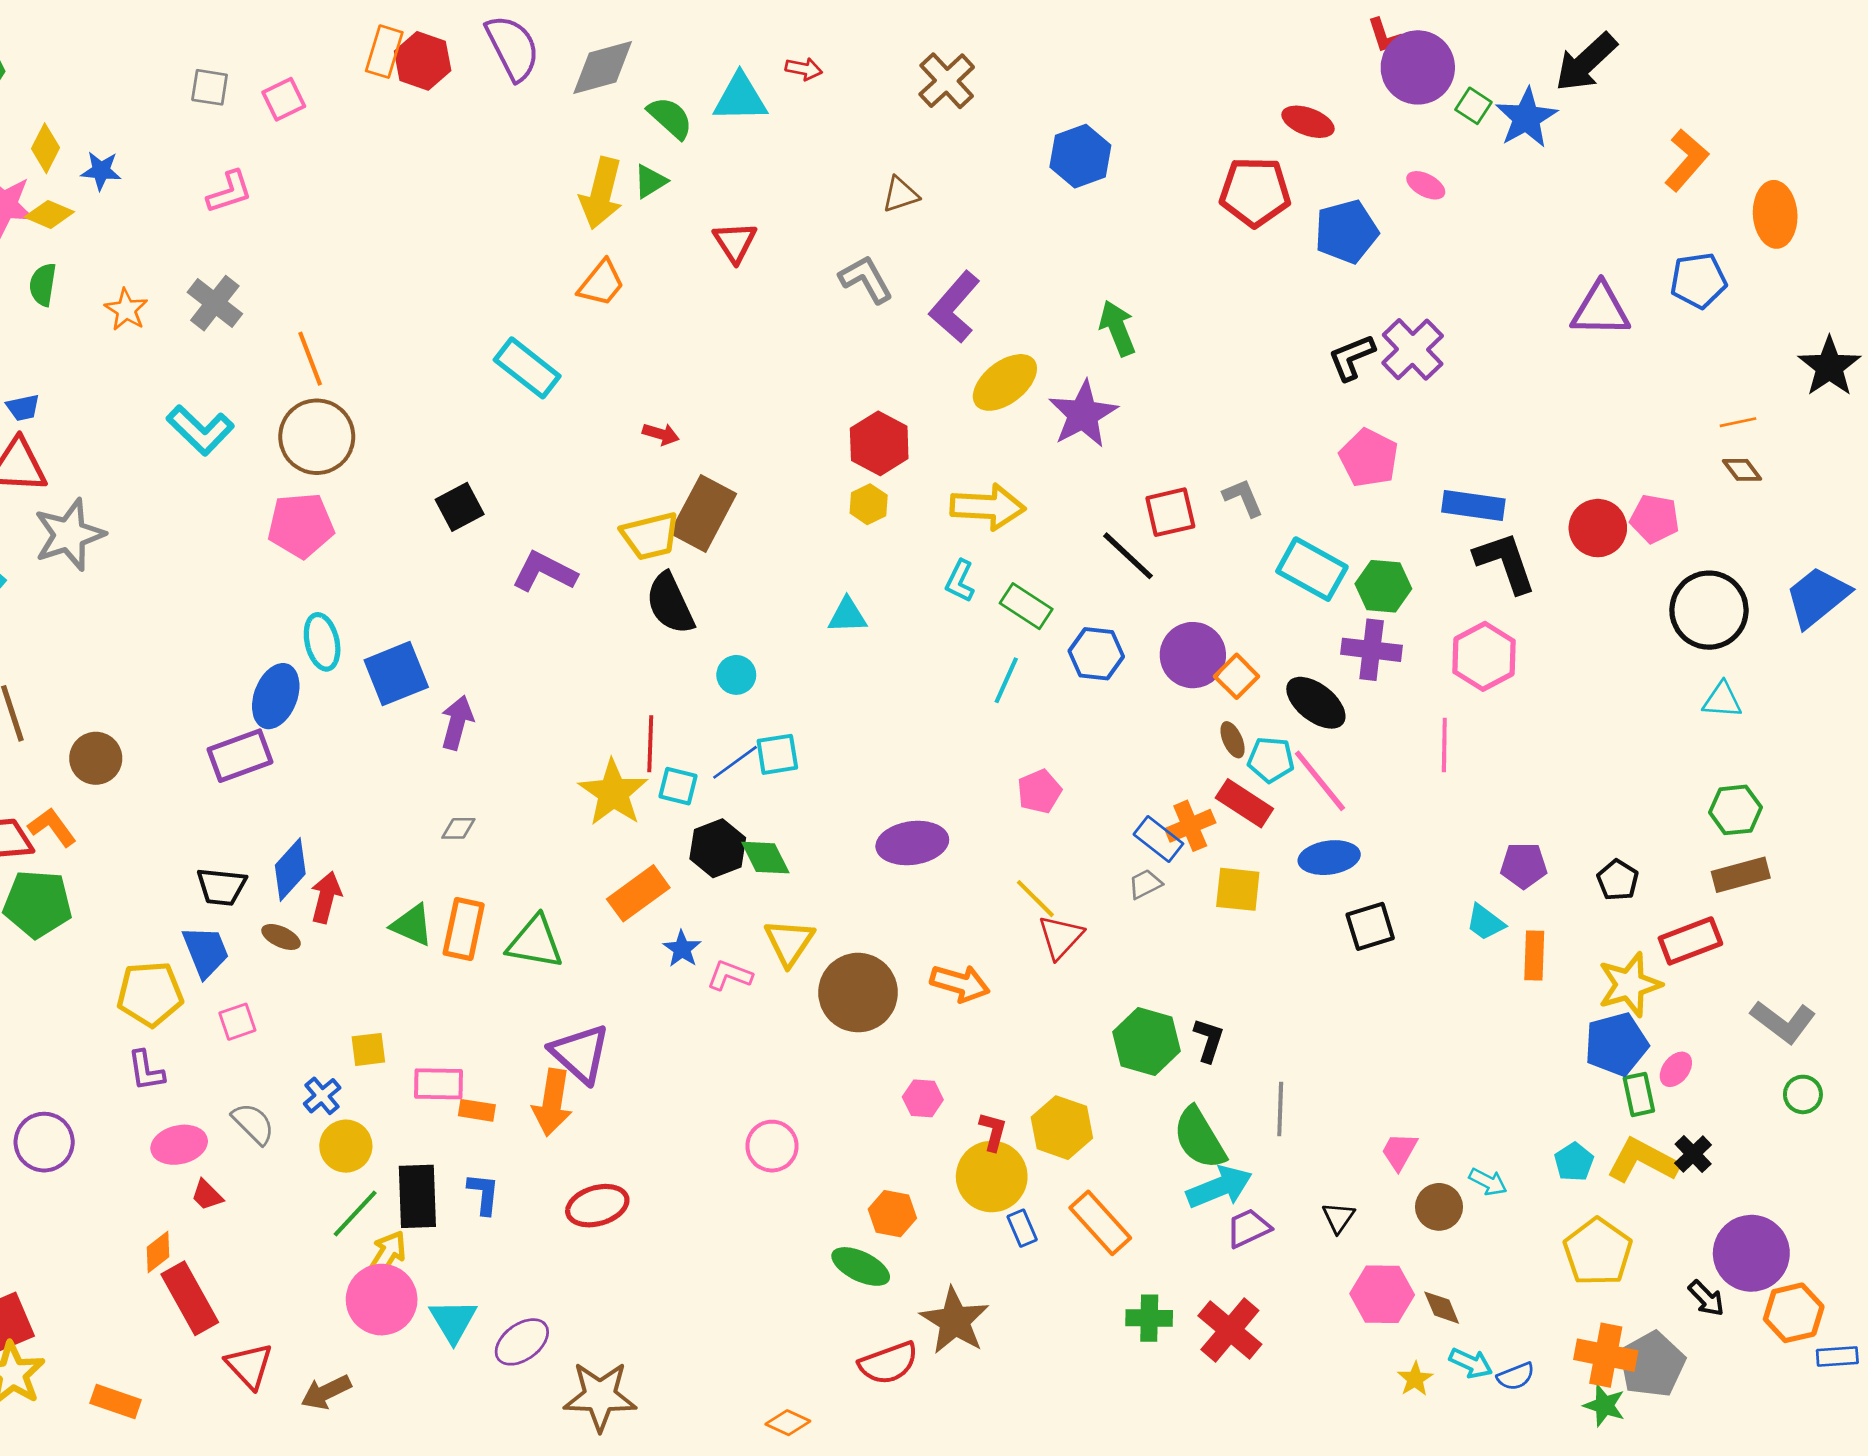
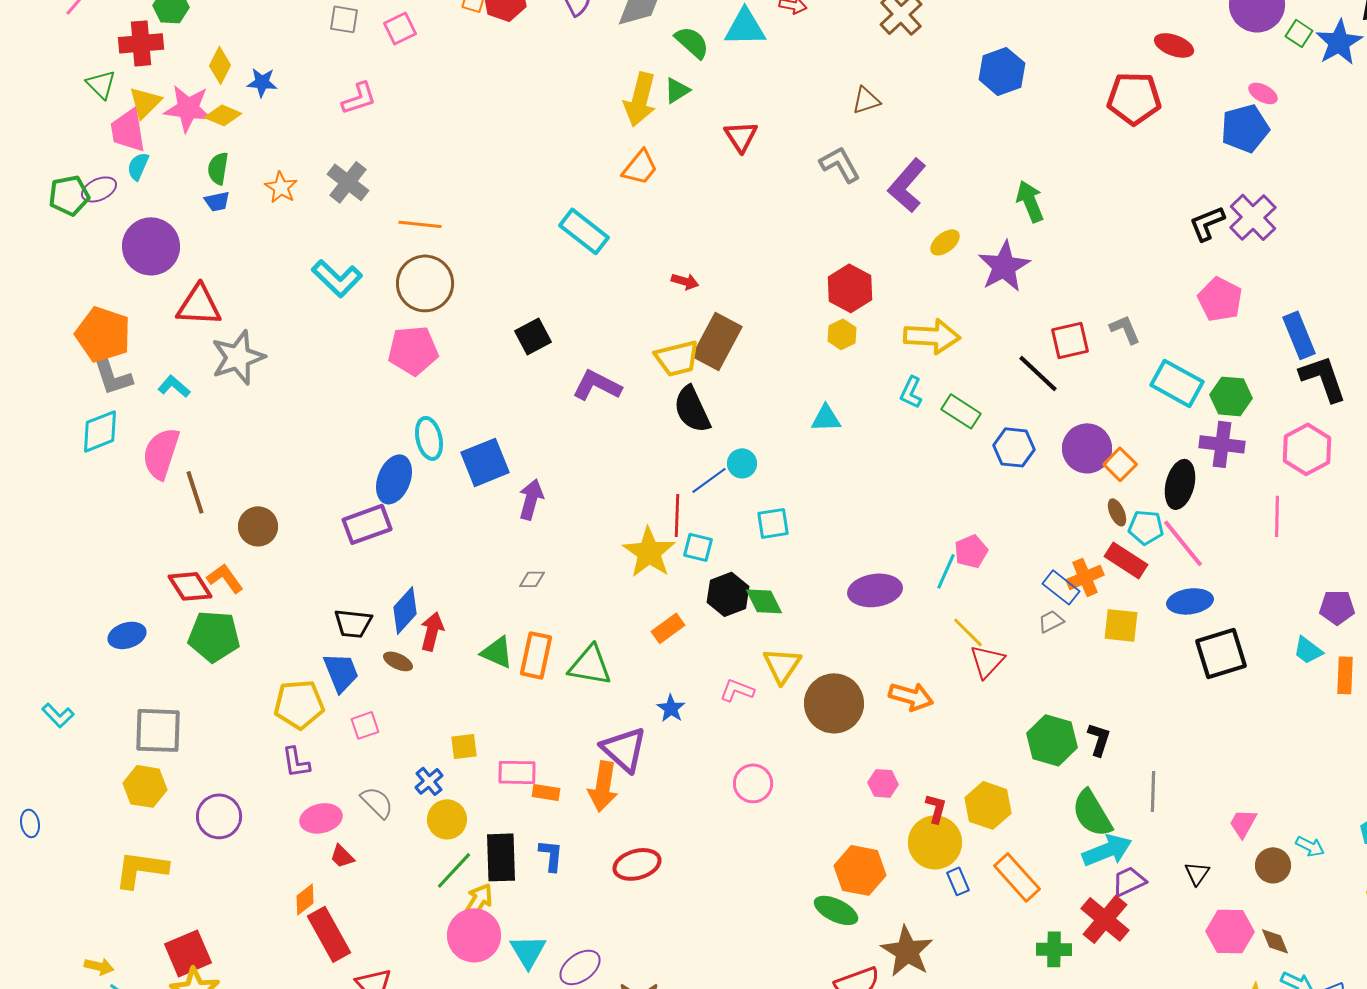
blue pentagon: (1346, 232) -> (1245, 128), moved
orange line: (310, 359) -> (420, 224), turned -63
yellow ellipse: (1005, 382) -> (945, 242), size x0.6
blue trapezoid: (23, 408) -> (217, 201), moved
blue rectangle: (1473, 506) -> (1299, 335), turned 60
cyan line: (1006, 680) -> (946, 571), moved
black ellipse: (1316, 703) -> (1180, 484), turned 66
blue line: (735, 762) -> (709, 480), moved
orange rectangle: (638, 893) -> (668, 628), size x0.7
black square: (1370, 926) -> (1221, 653), size x1.4
blue star: (682, 949) -> (671, 708), moved
pink circle: (772, 1146) -> (753, 783), moved
orange hexagon: (892, 1214) -> (860, 870), size x1.4
red cross: (1230, 1330) -> (1105, 919), moved

